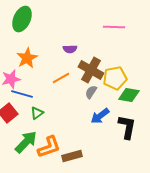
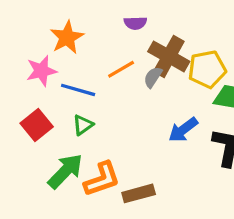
gray semicircle: (91, 92) -> (153, 77), moved
blue line: (22, 94) -> (78, 90), moved

